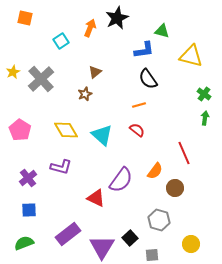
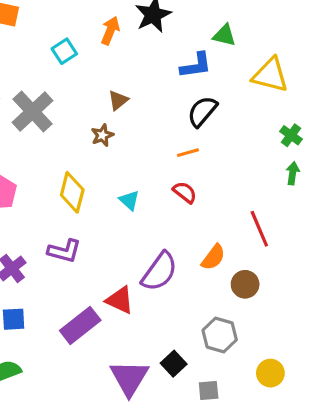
black semicircle: (148, 79) -> (202, 111), turned 75
yellow diamond: (66, 130) -> (72, 192), turned 45
cyan triangle: (102, 135) -> (129, 200), size x0.6
purple rectangle: (68, 234) -> (80, 325), moved

